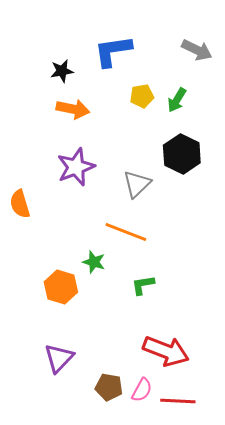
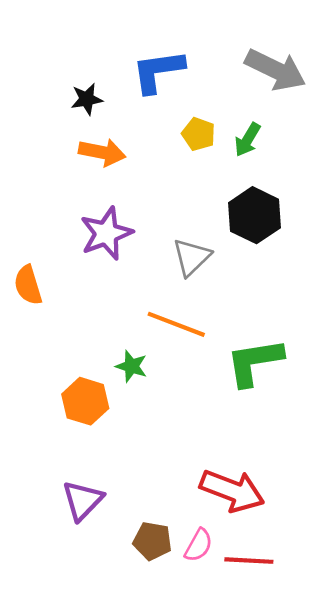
gray arrow: (197, 50) -> (275, 70), size x1.4
yellow pentagon: (142, 96) -> (199, 134), turned 30
green L-shape: (143, 285) -> (255, 362), moved, size x1.8

